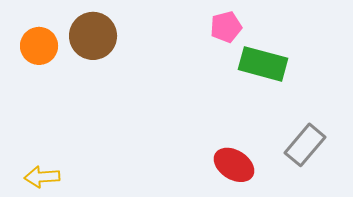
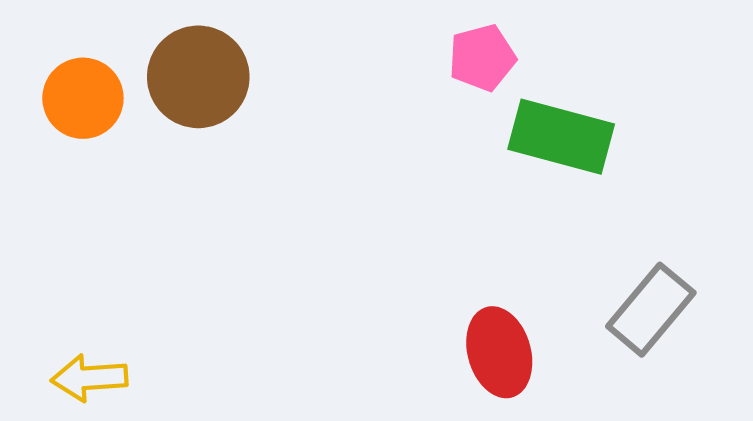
red ellipse: (234, 165) -> (499, 352), turned 42

